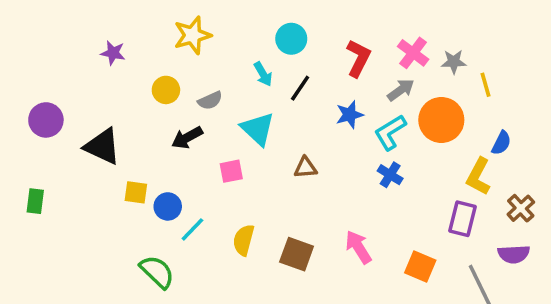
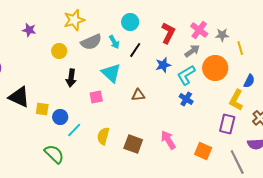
gray semicircle: (210, 101) -> (91, 42), moved, size x1.5
black arrow: (187, 138) -> (71, 78), turned -54
black triangle: (102, 146) -> (19, 97), moved

